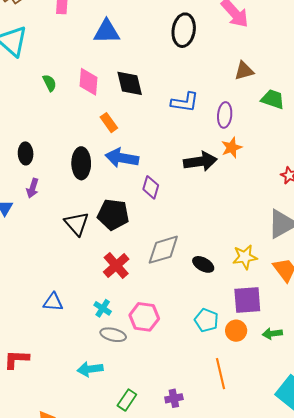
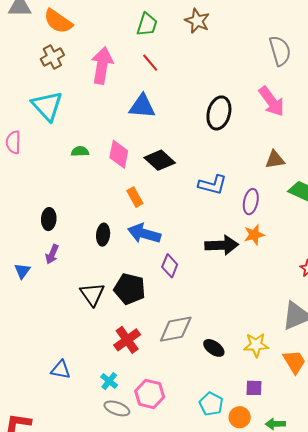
green semicircle: (50, 83) -> (80, 151), turned -72
black diamond: (130, 83) -> (160, 160), turned -40
black ellipse: (81, 163) -> (103, 235), size x0.7
purple square: (247, 300) -> (254, 388), size x0.6

